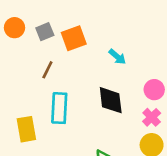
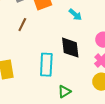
cyan rectangle: (59, 108) -> (46, 65), moved

